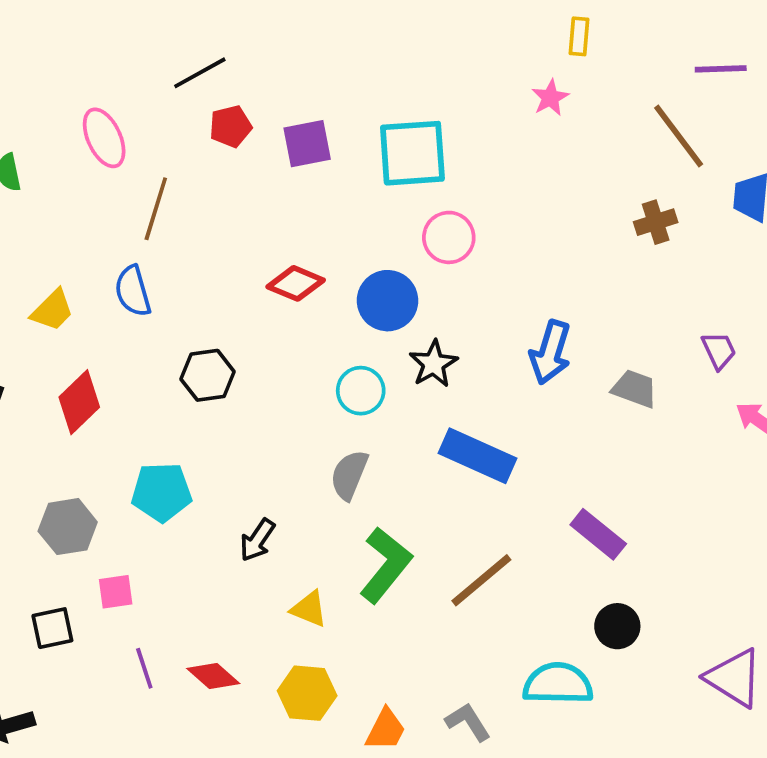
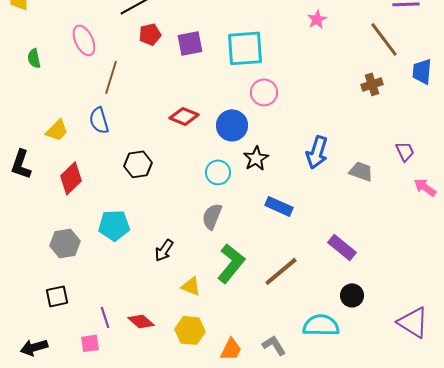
blue rectangle: (478, 456) -> (279, 206), size x0.7
pink square: (116, 592) -> (90, 343), moved

